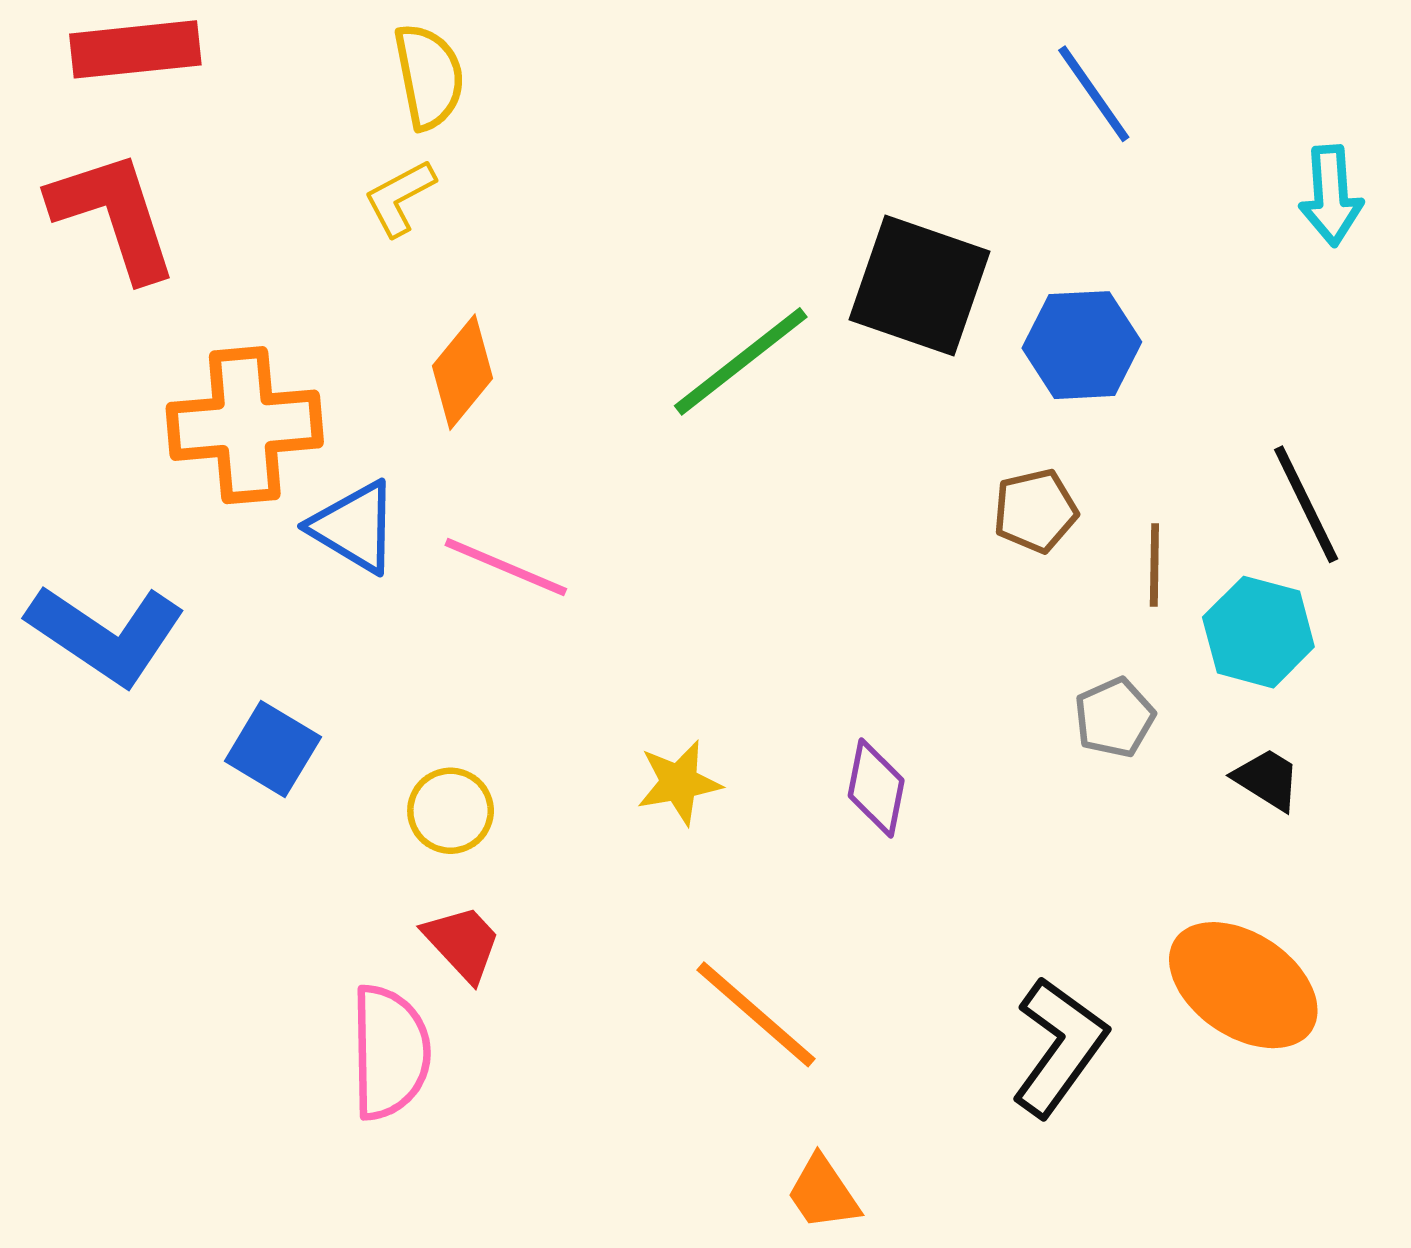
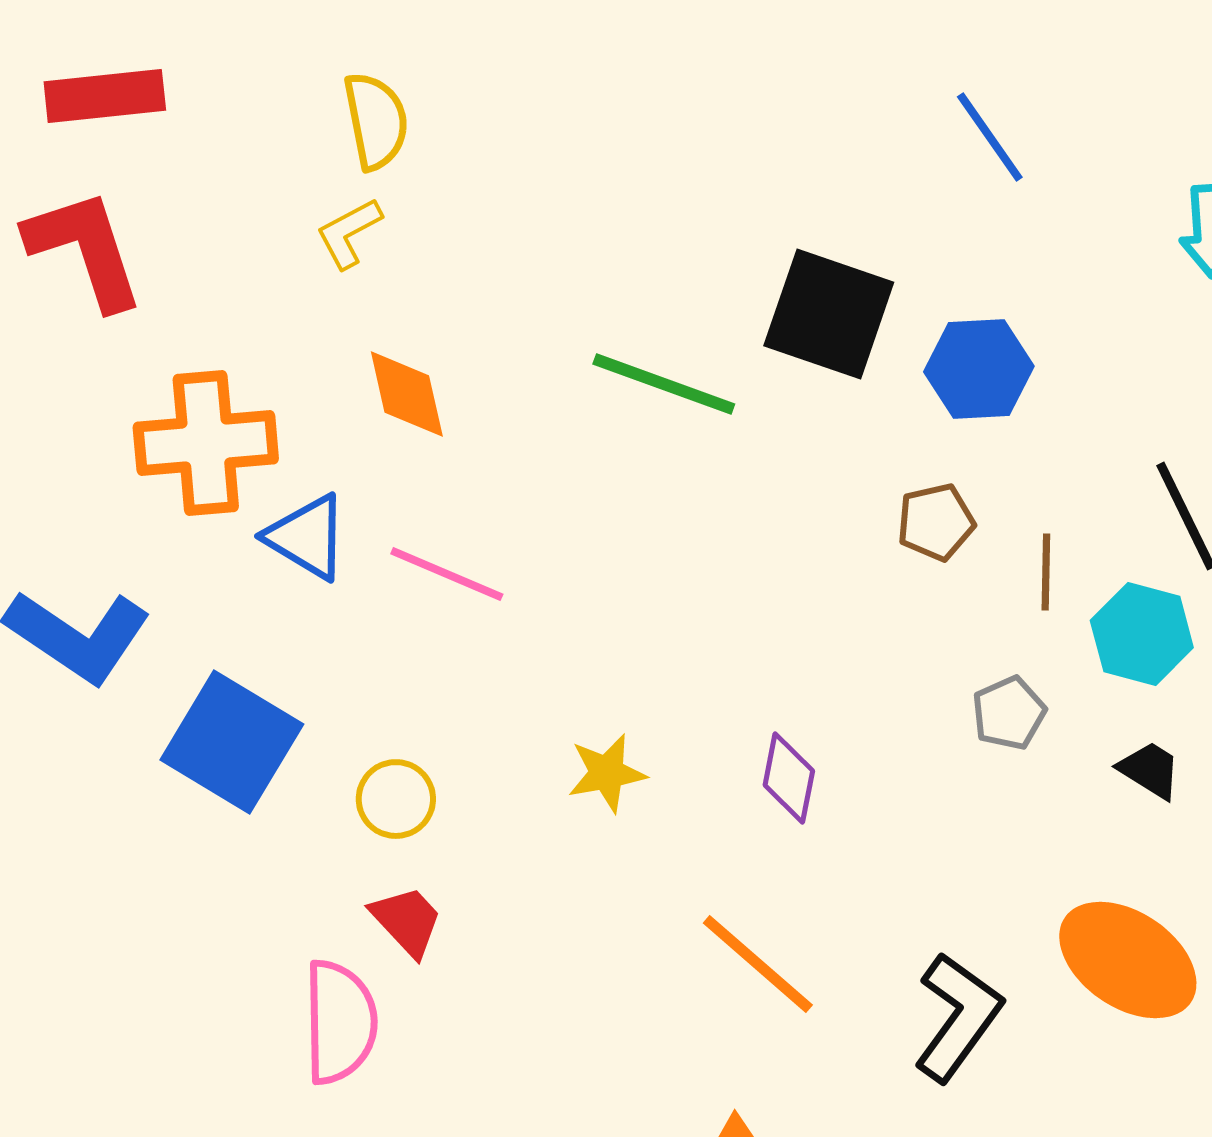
green line: (741, 361) -> (664, 384), turned 58
orange diamond: (462, 372) -> (407, 394), turned -52
blue square: (273, 749) -> (232, 742), size x1.6
orange line: (756, 1014) -> (758, 964), moved

